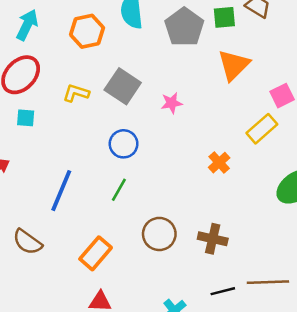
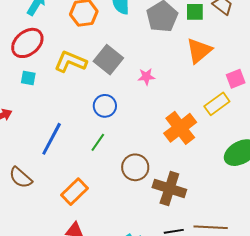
yellow L-shape: (76, 93) -> (70, 62), size x1.5
orange cross: (219, 163) -> (180, 128), size x1.8
brown circle: (159, 234) -> (135, 167), moved
brown cross: (213, 239) -> (169, 189), size x1.4

